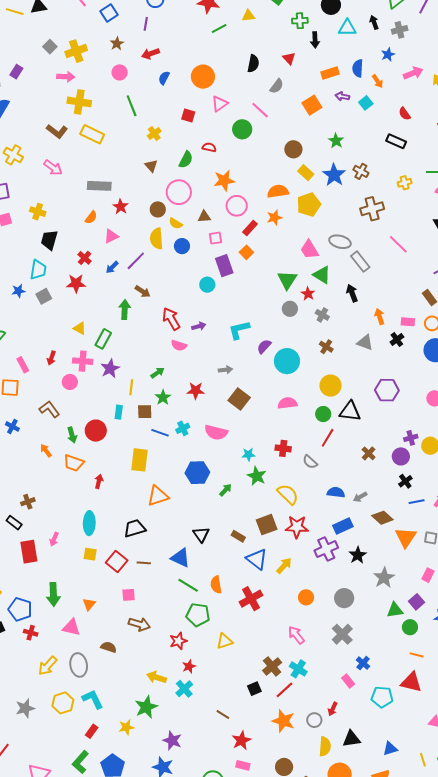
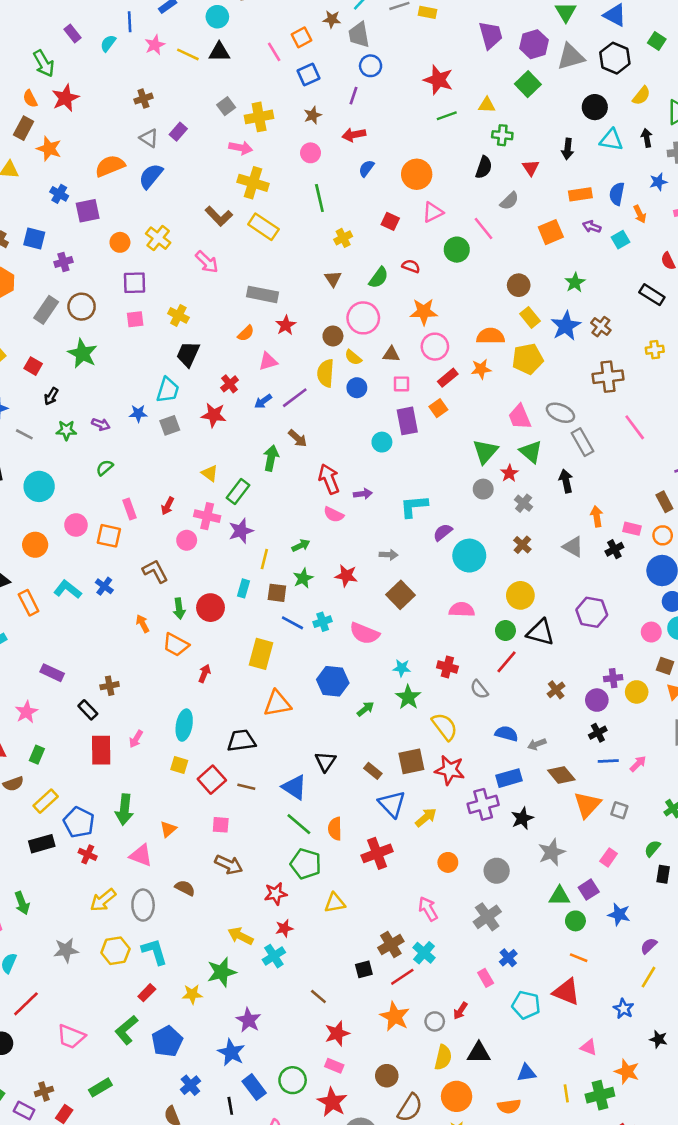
green cross: (300, 21) -> (502, 135), moved

